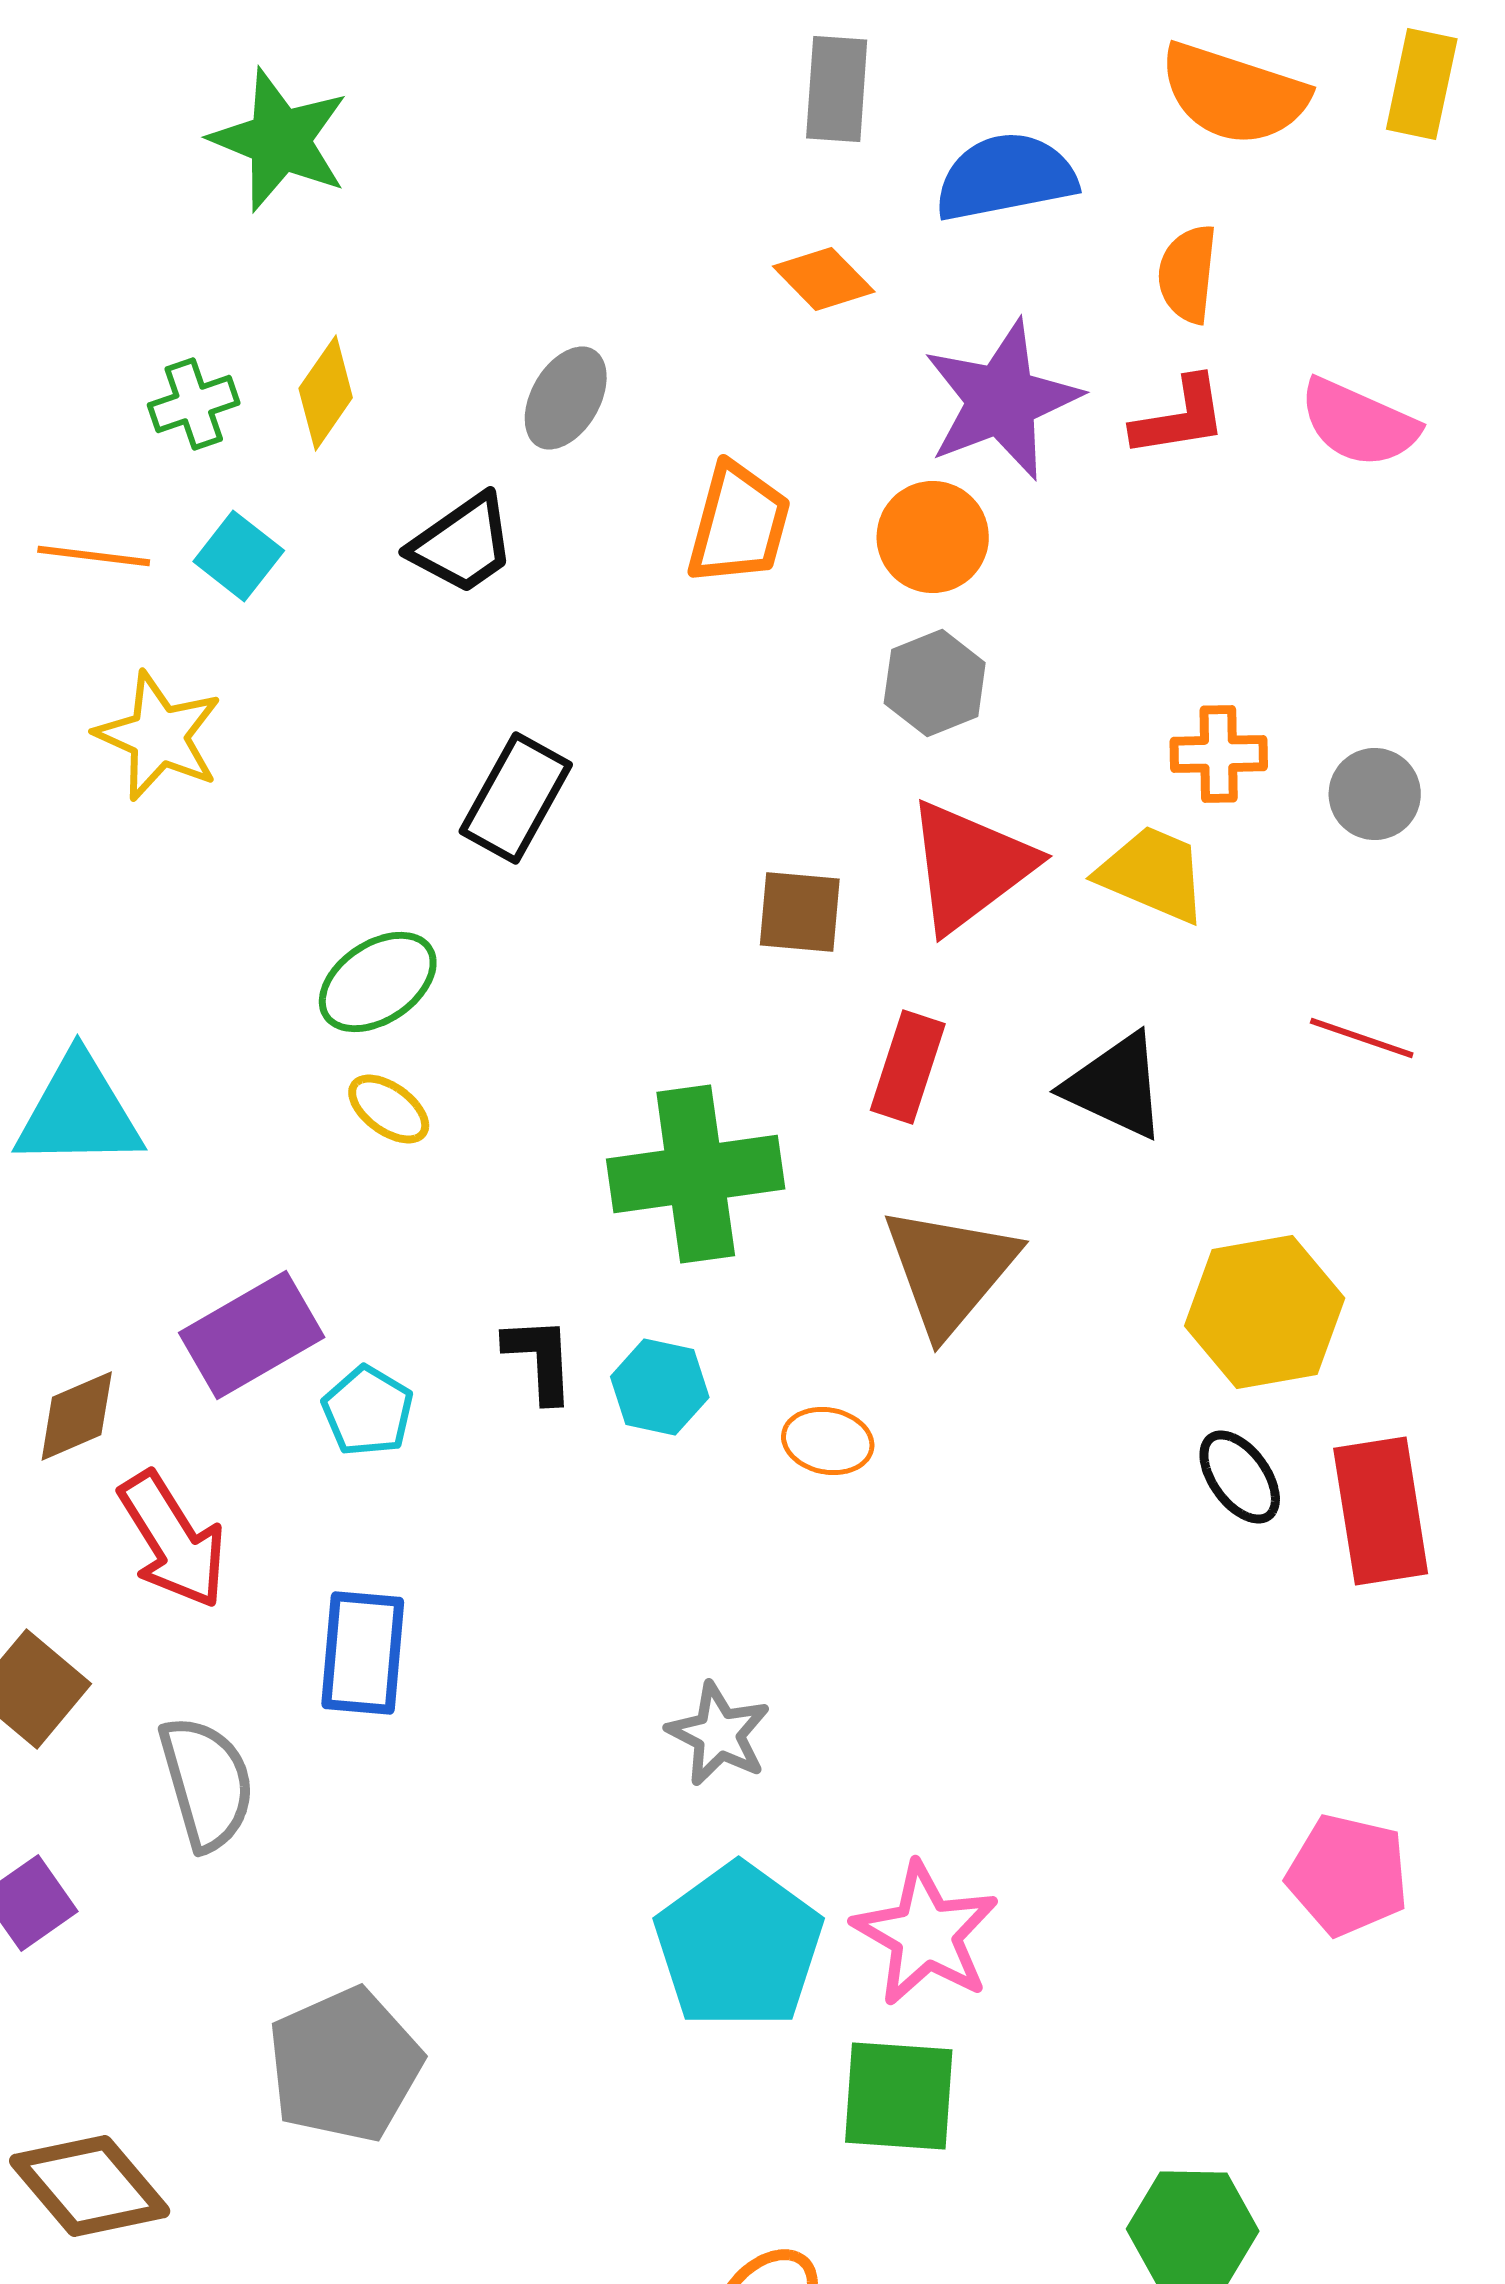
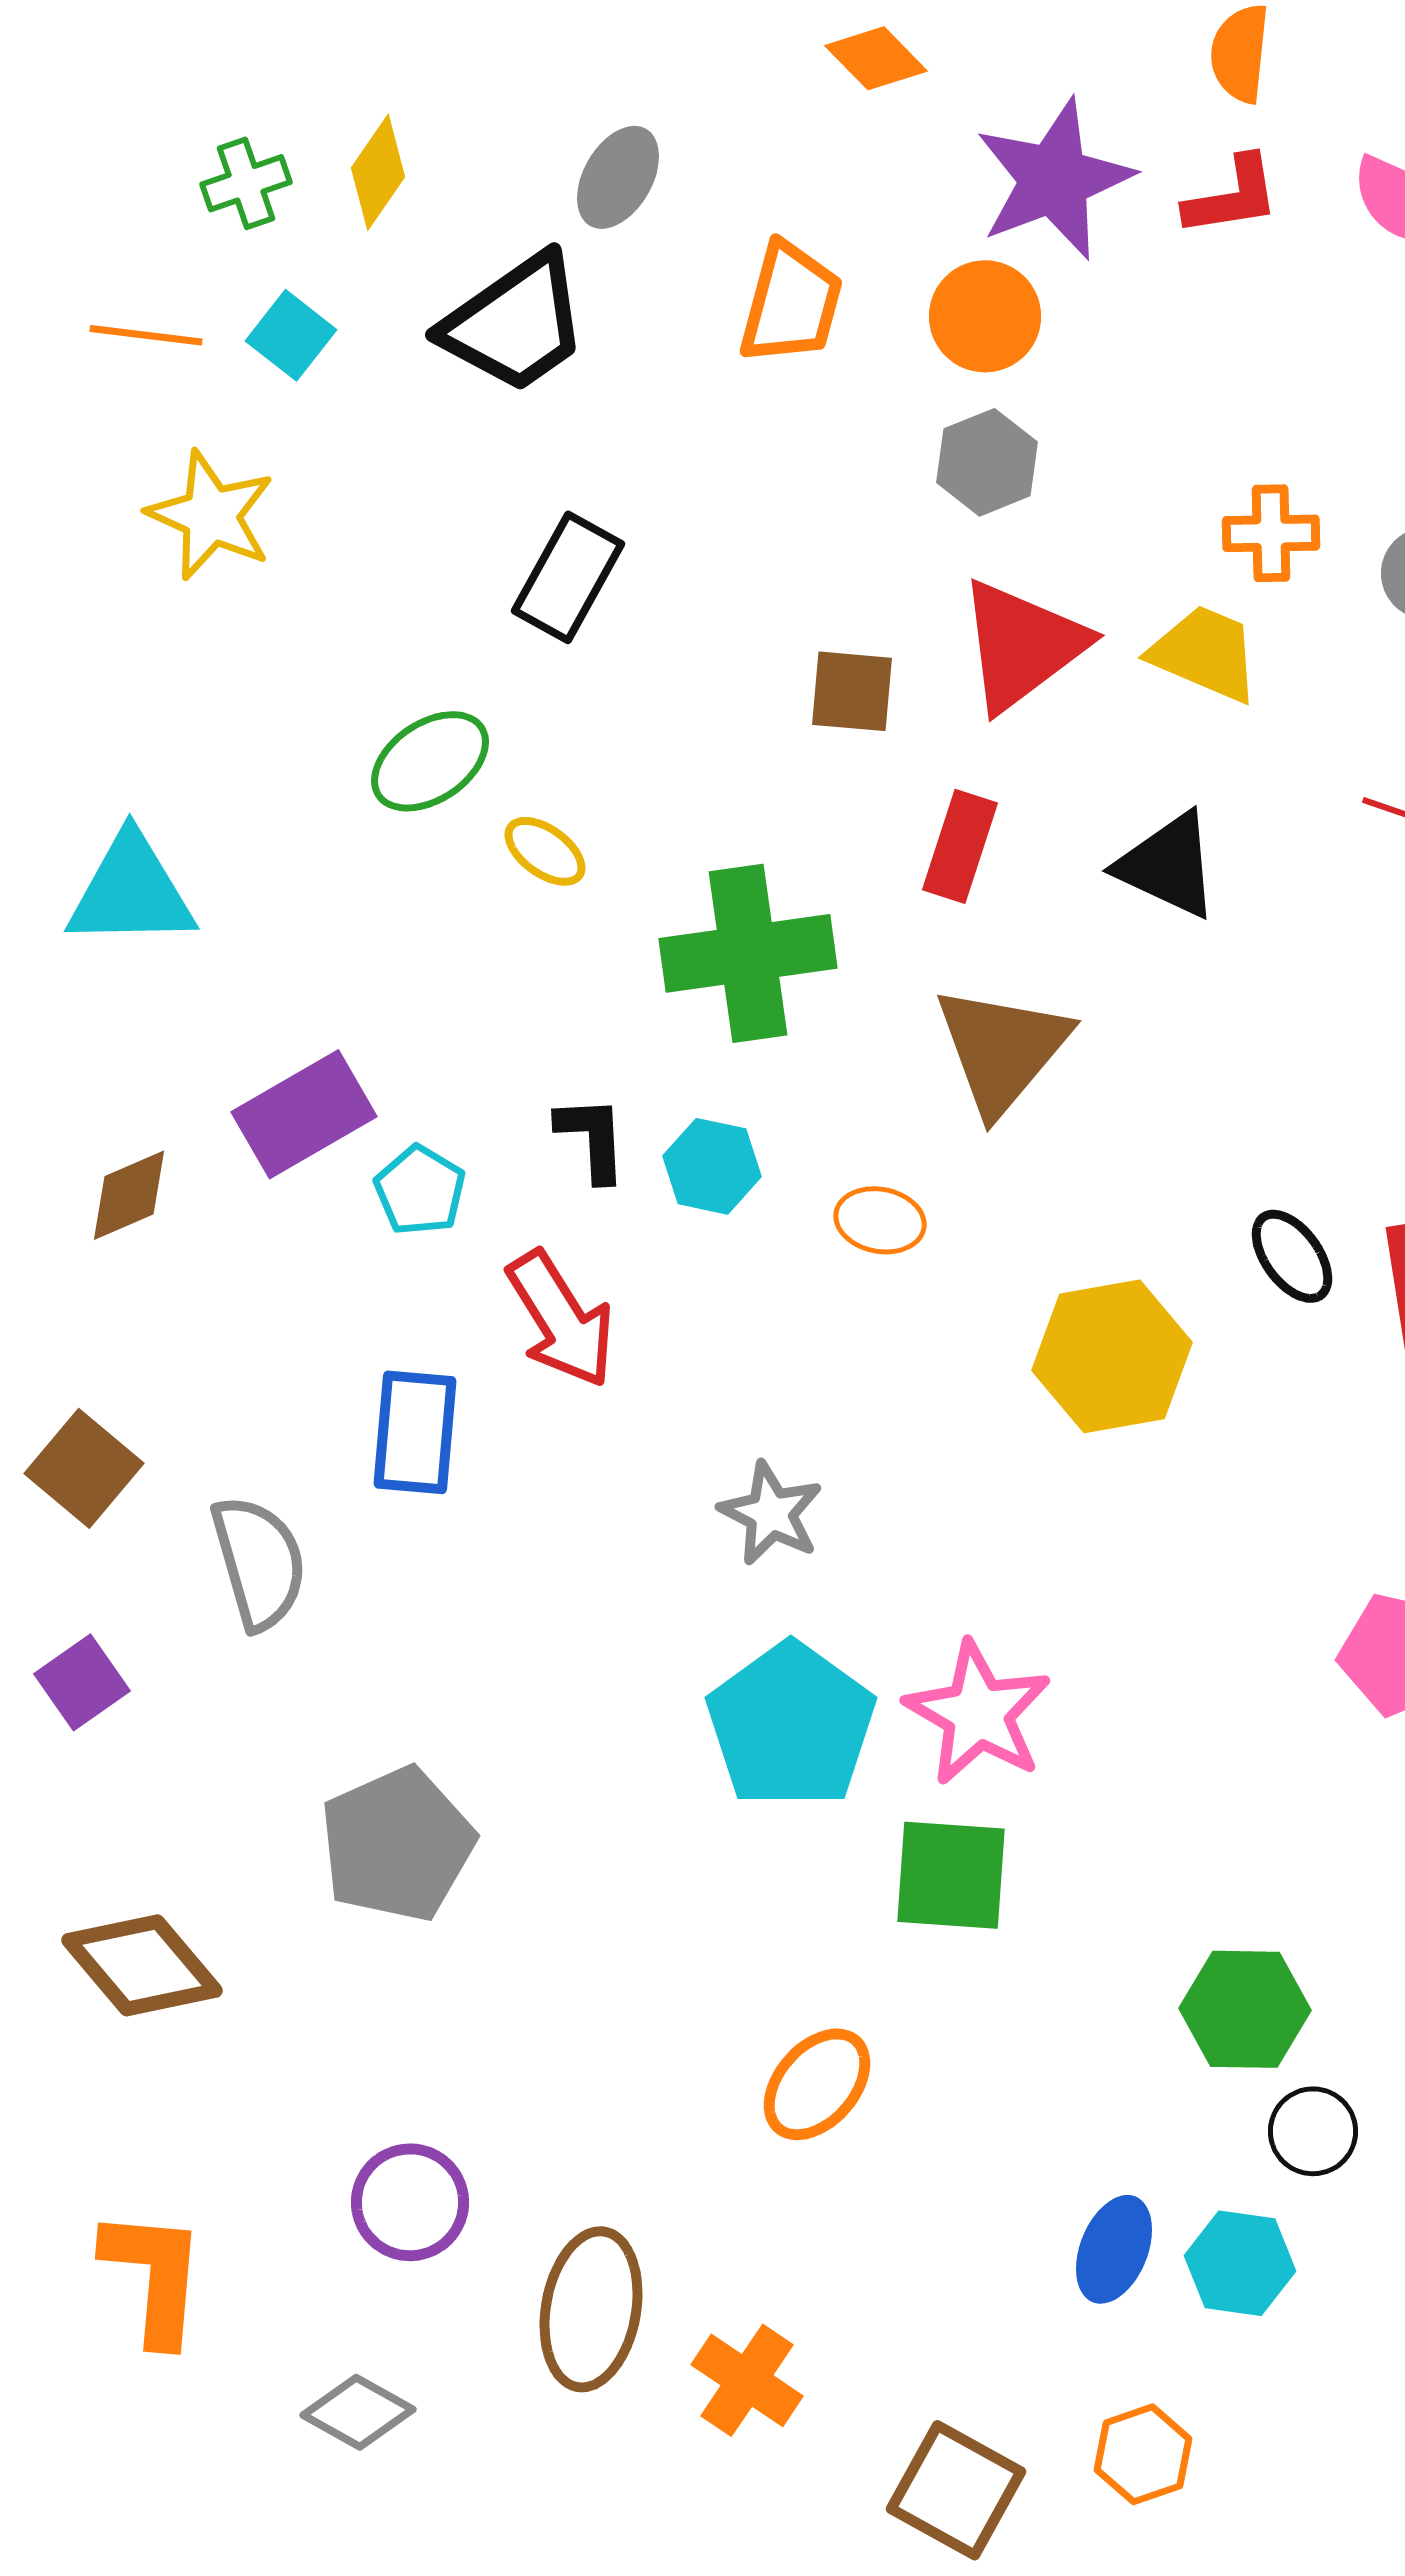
black trapezoid: (463, 544) -> (515, 323), size x1.4
yellow ellipse: (389, 1109) -> (545, 851), moved
yellow hexagon: (1265, 1312) -> (1112, 1356), moved
red arrow: (173, 1540) -> (561, 1319), moved

